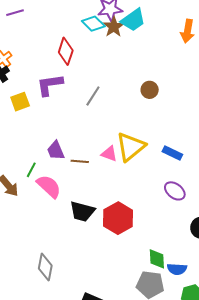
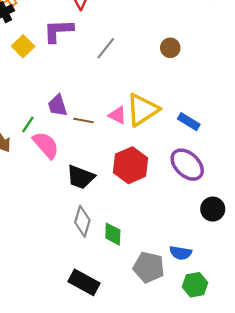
yellow square: (20, 102) -> (23, 46), turned -30
purple ellipse: (175, 191) -> (187, 165), size x1.4
red hexagon: (118, 218) -> (131, 165), moved
green diamond: (157, 259) -> (113, 234), moved
gray diamond: (45, 267) -> (82, 221), moved

